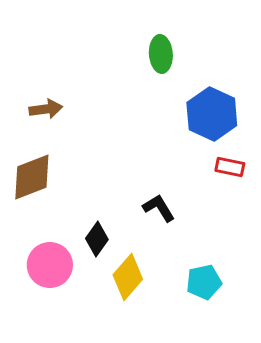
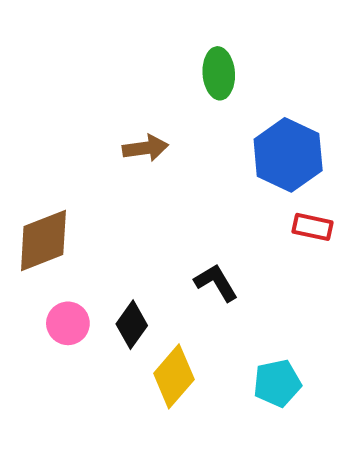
brown arrow: (46, 109) -> (145, 148), moved
pink circle: (50, 265) -> (68, 323), moved, size x0.7

